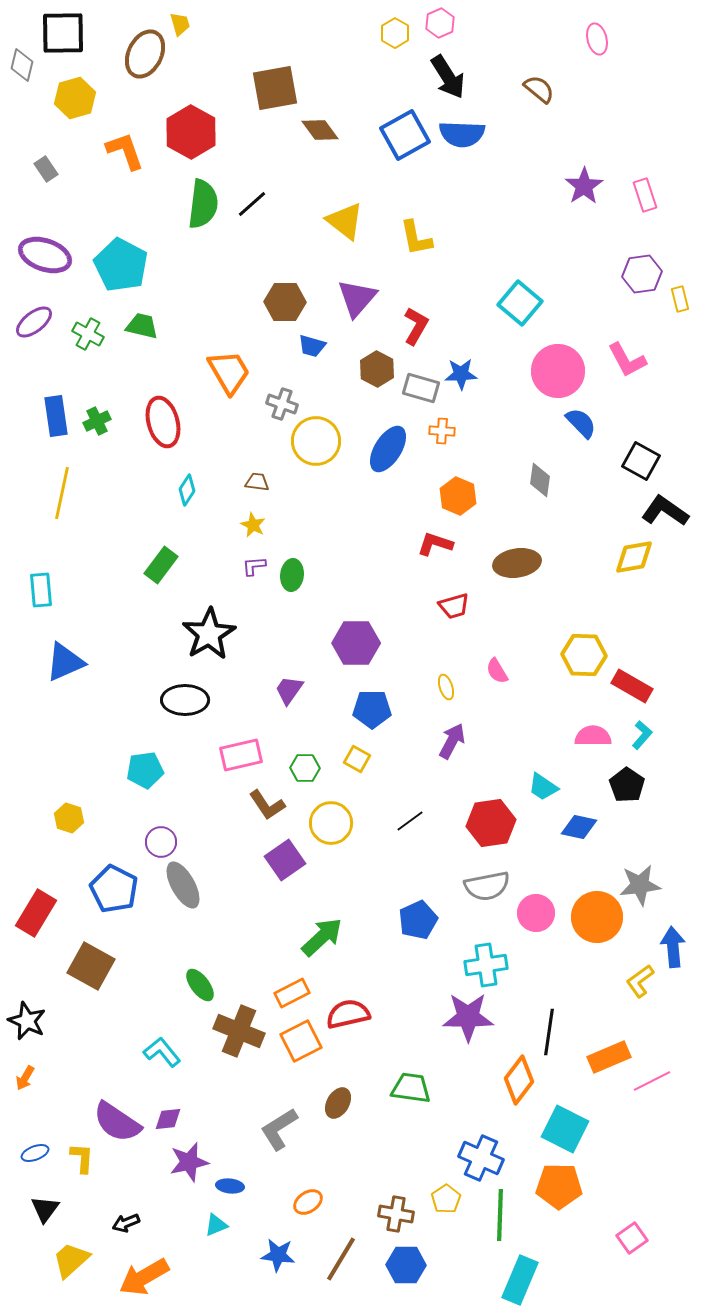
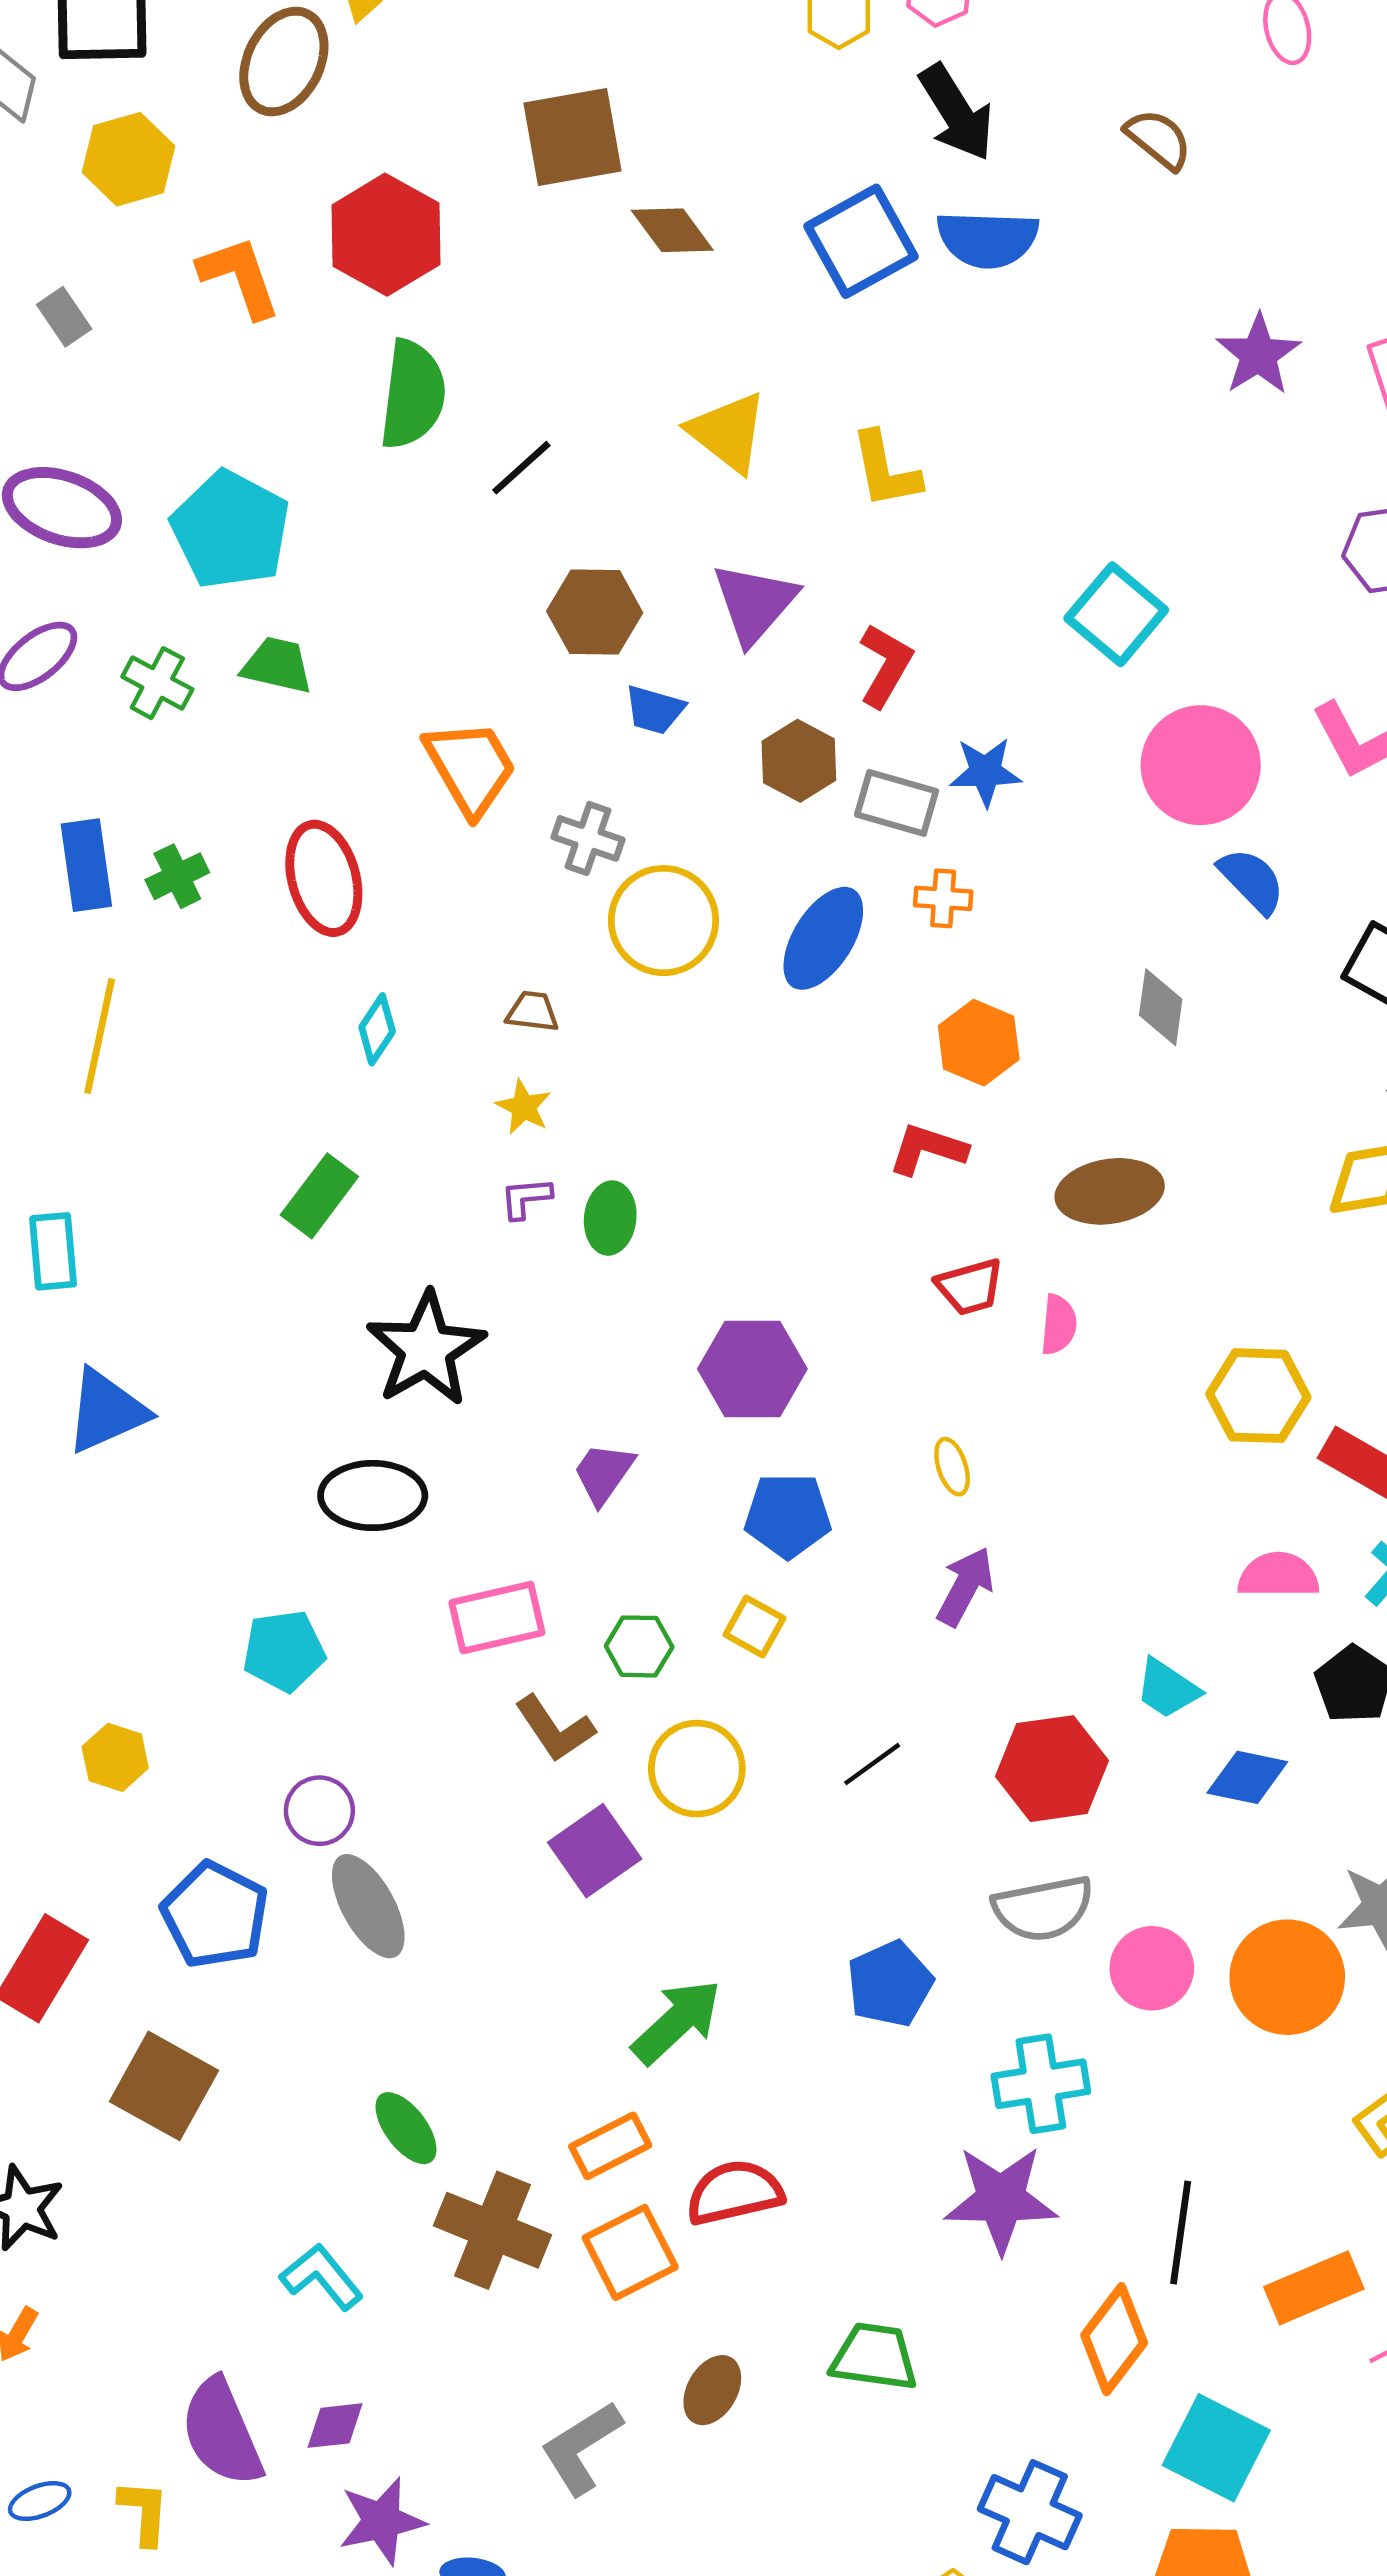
black line: (252, 204) -> (521, 468), moved
pink semicircle: (497, 671) -> (1059, 1325), moved, turned -144
purple semicircle: (117, 1122) -> (222, 2432), turned 33

